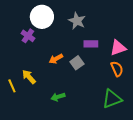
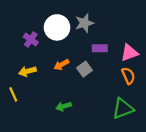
white circle: (42, 17) -> (57, 27), moved
gray star: (77, 21) -> (84, 23), turned 30
yellow arrow: (29, 77) -> (27, 71), moved, turned -63

